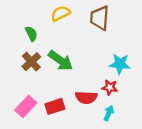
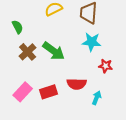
green semicircle: (31, 34) -> (18, 27), moved
cyan star: (120, 64) -> (92, 42), moved
red star: (110, 87) -> (106, 66), moved

